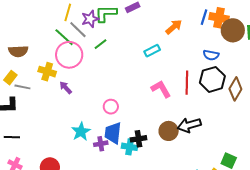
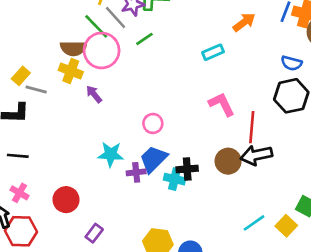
brown semicircle: (18, 51) -> (73, 48), moved
red line: (187, 83) -> (252, 127), moved
cyan star: (81, 132) -> (111, 154), turned 30
blue trapezoid: (113, 133) -> (153, 159), turned 35

